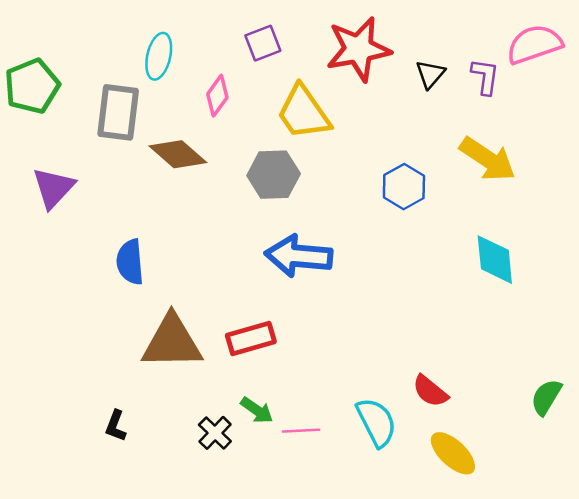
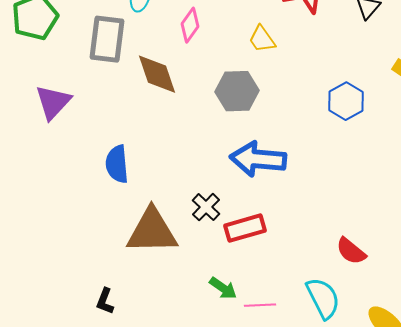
yellow trapezoid: (303, 112) -> (262, 39), size x0.6
brown diamond: (178, 154) -> (157, 74), turned 30
red rectangle: (251, 338) -> (245, 228), moved
red semicircle: (430, 391) -> (351, 251), moved
black cross: (215, 433) -> (206, 207), moved

